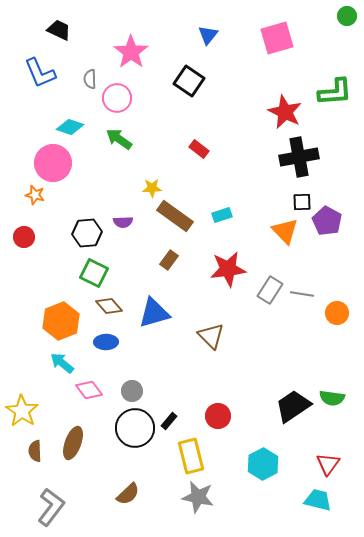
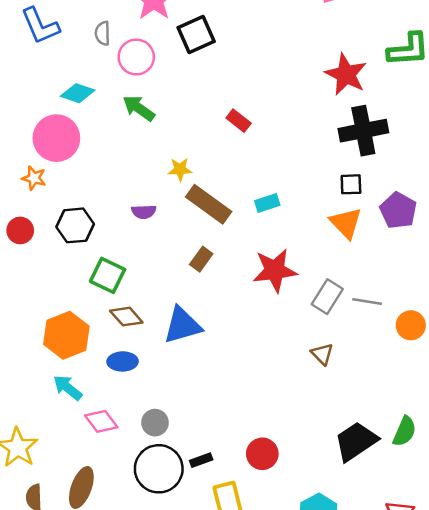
black square: (189, 81) -> (196, 35), moved, turned 32
black square: (302, 202) -> (351, 184), moved
black hexagon: (87, 233) -> (75, 225), moved
brown triangle: (211, 336) -> (322, 354), moved, size x0.7
green semicircle: (332, 398) -> (405, 431), turned -75
black rectangle: (169, 421) -> (201, 460), turned 30

